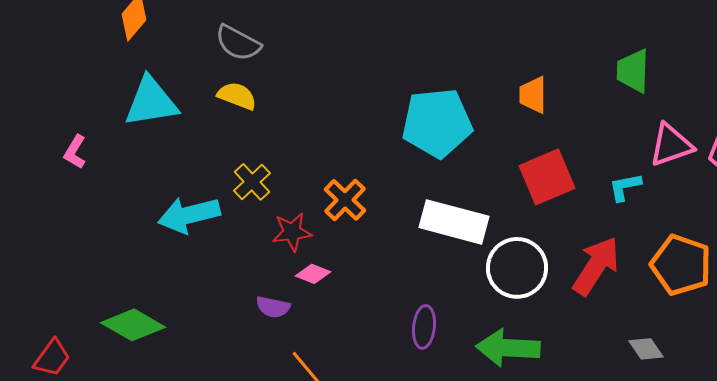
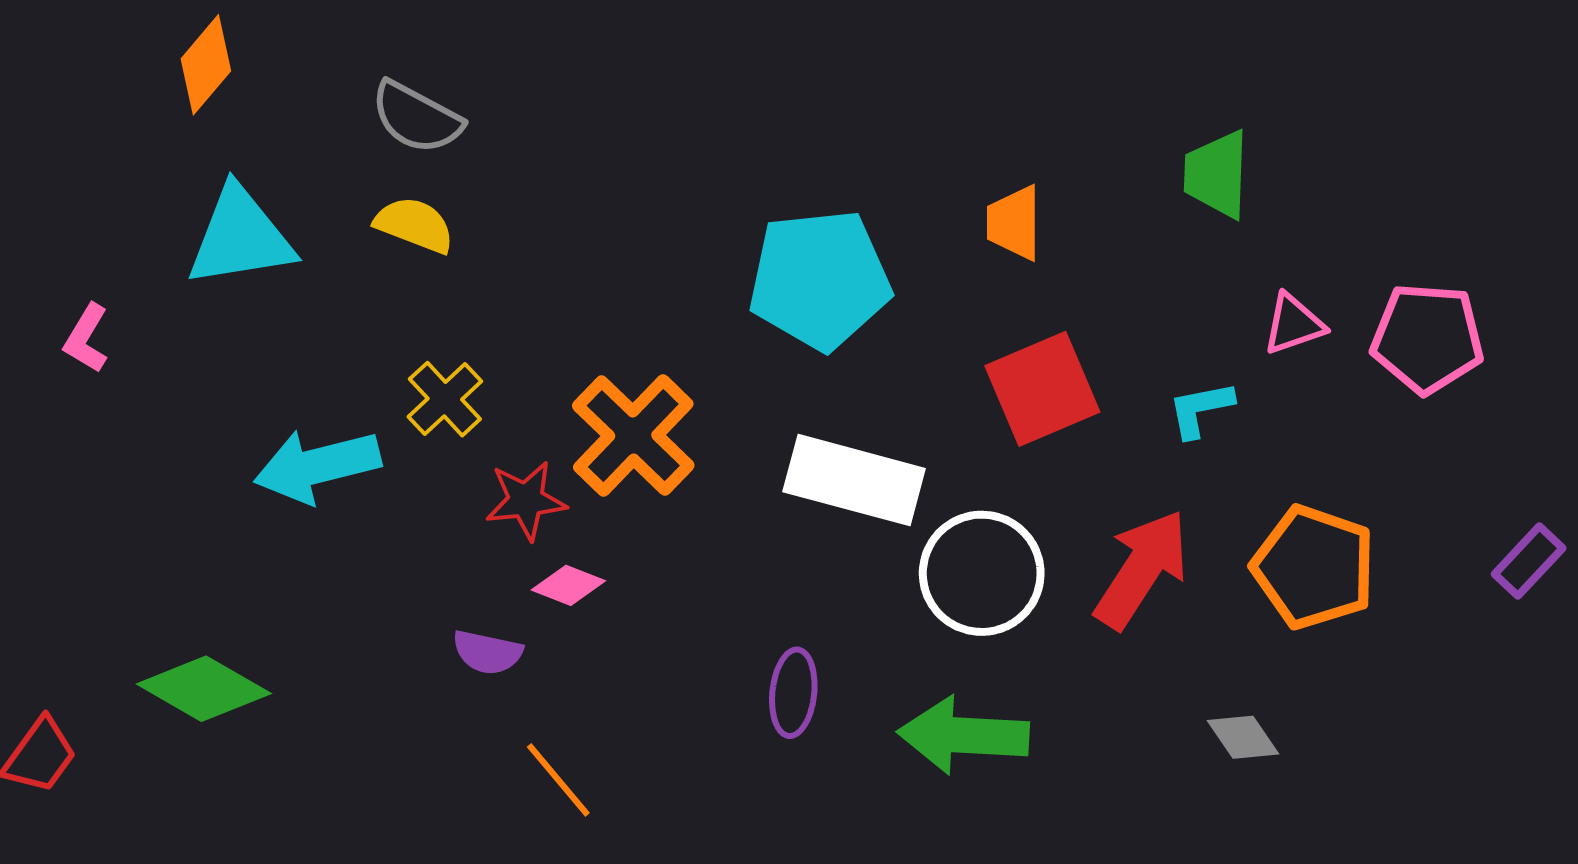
pink triangle: (671, 145) -> (1294, 324), size x0.7
orange cross: (345, 200) -> (633, 436), size x1.4

